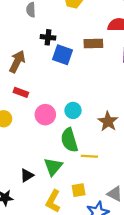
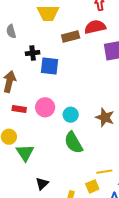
brown rectangle: (93, 44) -> (71, 37), moved
pink circle: (45, 115) -> (45, 107), moved
yellow line: (89, 156) -> (104, 172), moved
green triangle: (53, 167) -> (25, 153), moved

